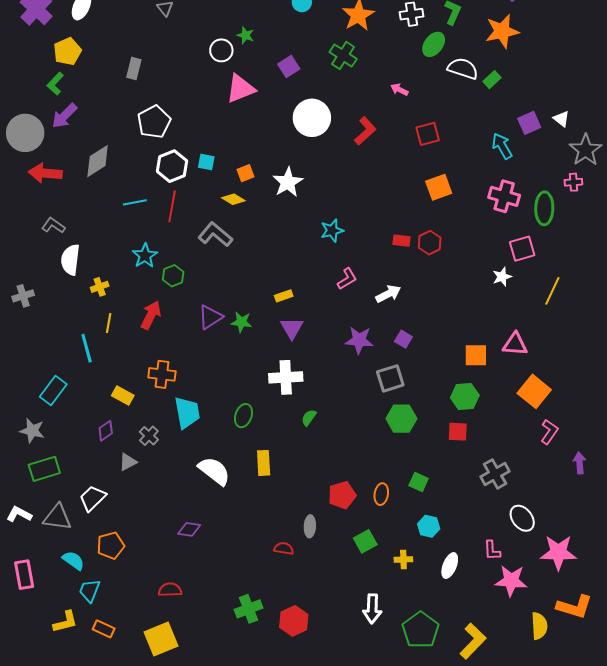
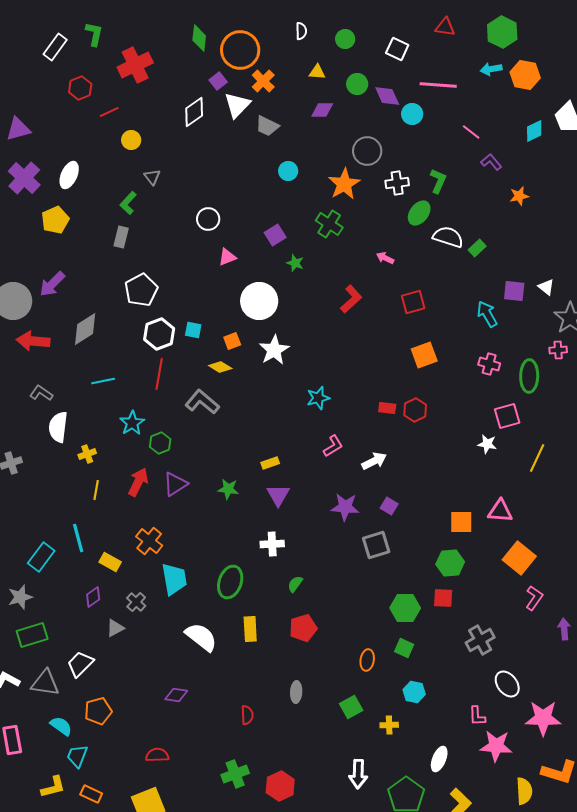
orange star: (502, 31) -> (519, 196), moved, size x0.6
green star: (245, 35) -> (295, 263), moved
green L-shape: (55, 84) -> (128, 203), moved
pink triangle: (240, 89) -> (227, 257), size x0.6
white circle: (312, 118) -> (259, 301), moved
purple square: (529, 123) -> (514, 291), turned 30
pink cross: (504, 196) -> (489, 364), size x0.7
cyan line: (135, 202) -> (103, 381), moved
white star: (502, 277) -> (487, 444), turned 30
purple triangle: (210, 317) -> (175, 484), moved
cyan line: (87, 348) -> (78, 538), moved
orange cross: (162, 374) -> (149, 541), turned 32
white cross: (286, 377) -> (272, 544), size x0.7
green ellipse: (243, 416) -> (230, 582), size x1.4
green hexagon: (401, 419) -> (405, 608), moved
gray star: (32, 431) -> (20, 597), turned -30
red pentagon: (342, 495) -> (303, 628), moved
red semicircle: (284, 548) -> (247, 715), moved, turned 78
white ellipse: (450, 566) -> (439, 759), moved

